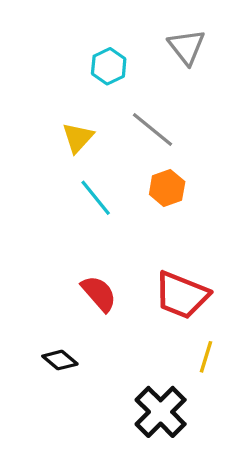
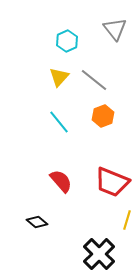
yellow triangle: (78, 138) -> (59, 77), moved

